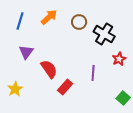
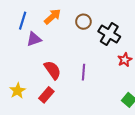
purple triangle: (26, 52) -> (34, 39), moved, turned 35
purple line: (93, 73) -> (83, 72), moved
red rectangle: (65, 87) -> (46, 95), moved

